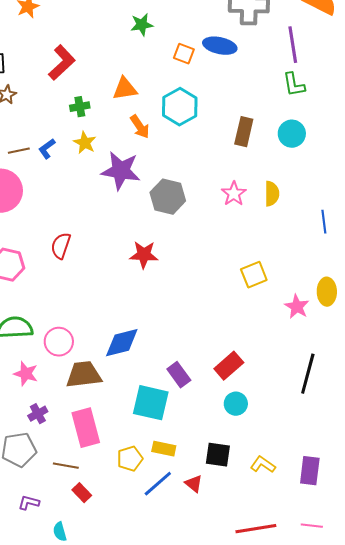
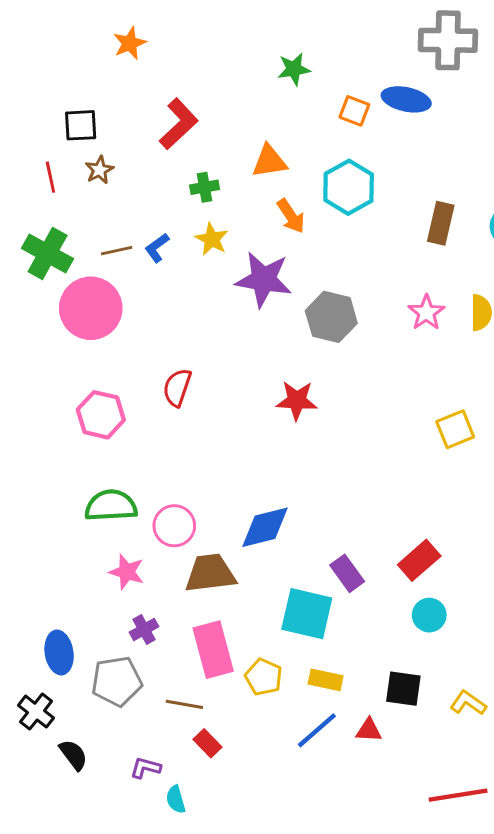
yellow pentagon: (130, 459) -> (264, 677), moved, turned -30
red triangle: (194, 484) -> (369, 730), turned -36
purple L-shape: (29, 503) -> (145, 768), moved

